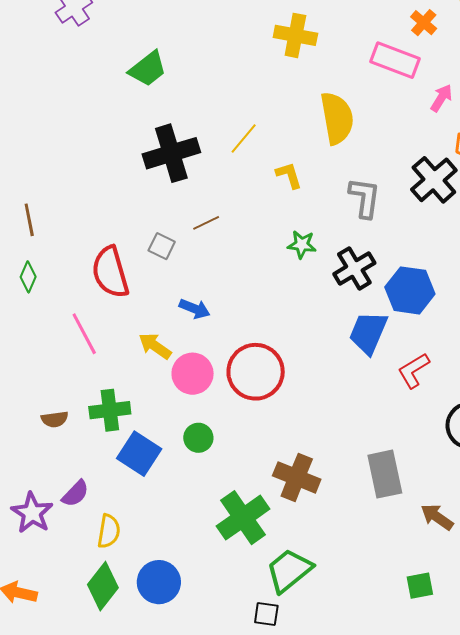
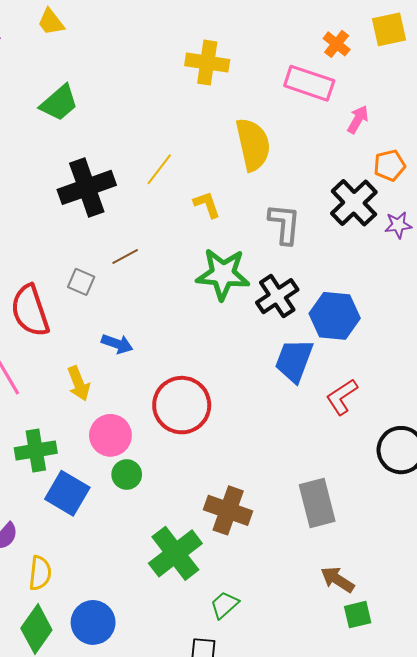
green star: (302, 245) -> (223, 274), size x1.8
yellow arrow: (155, 346) -> (79, 383), turned -144
pink circle: (193, 374) -> (110, 435), moved
brown arrow: (437, 517) -> (337, 580), moved
green trapezoid: (289, 570) -> (224, 605), size x0.6

